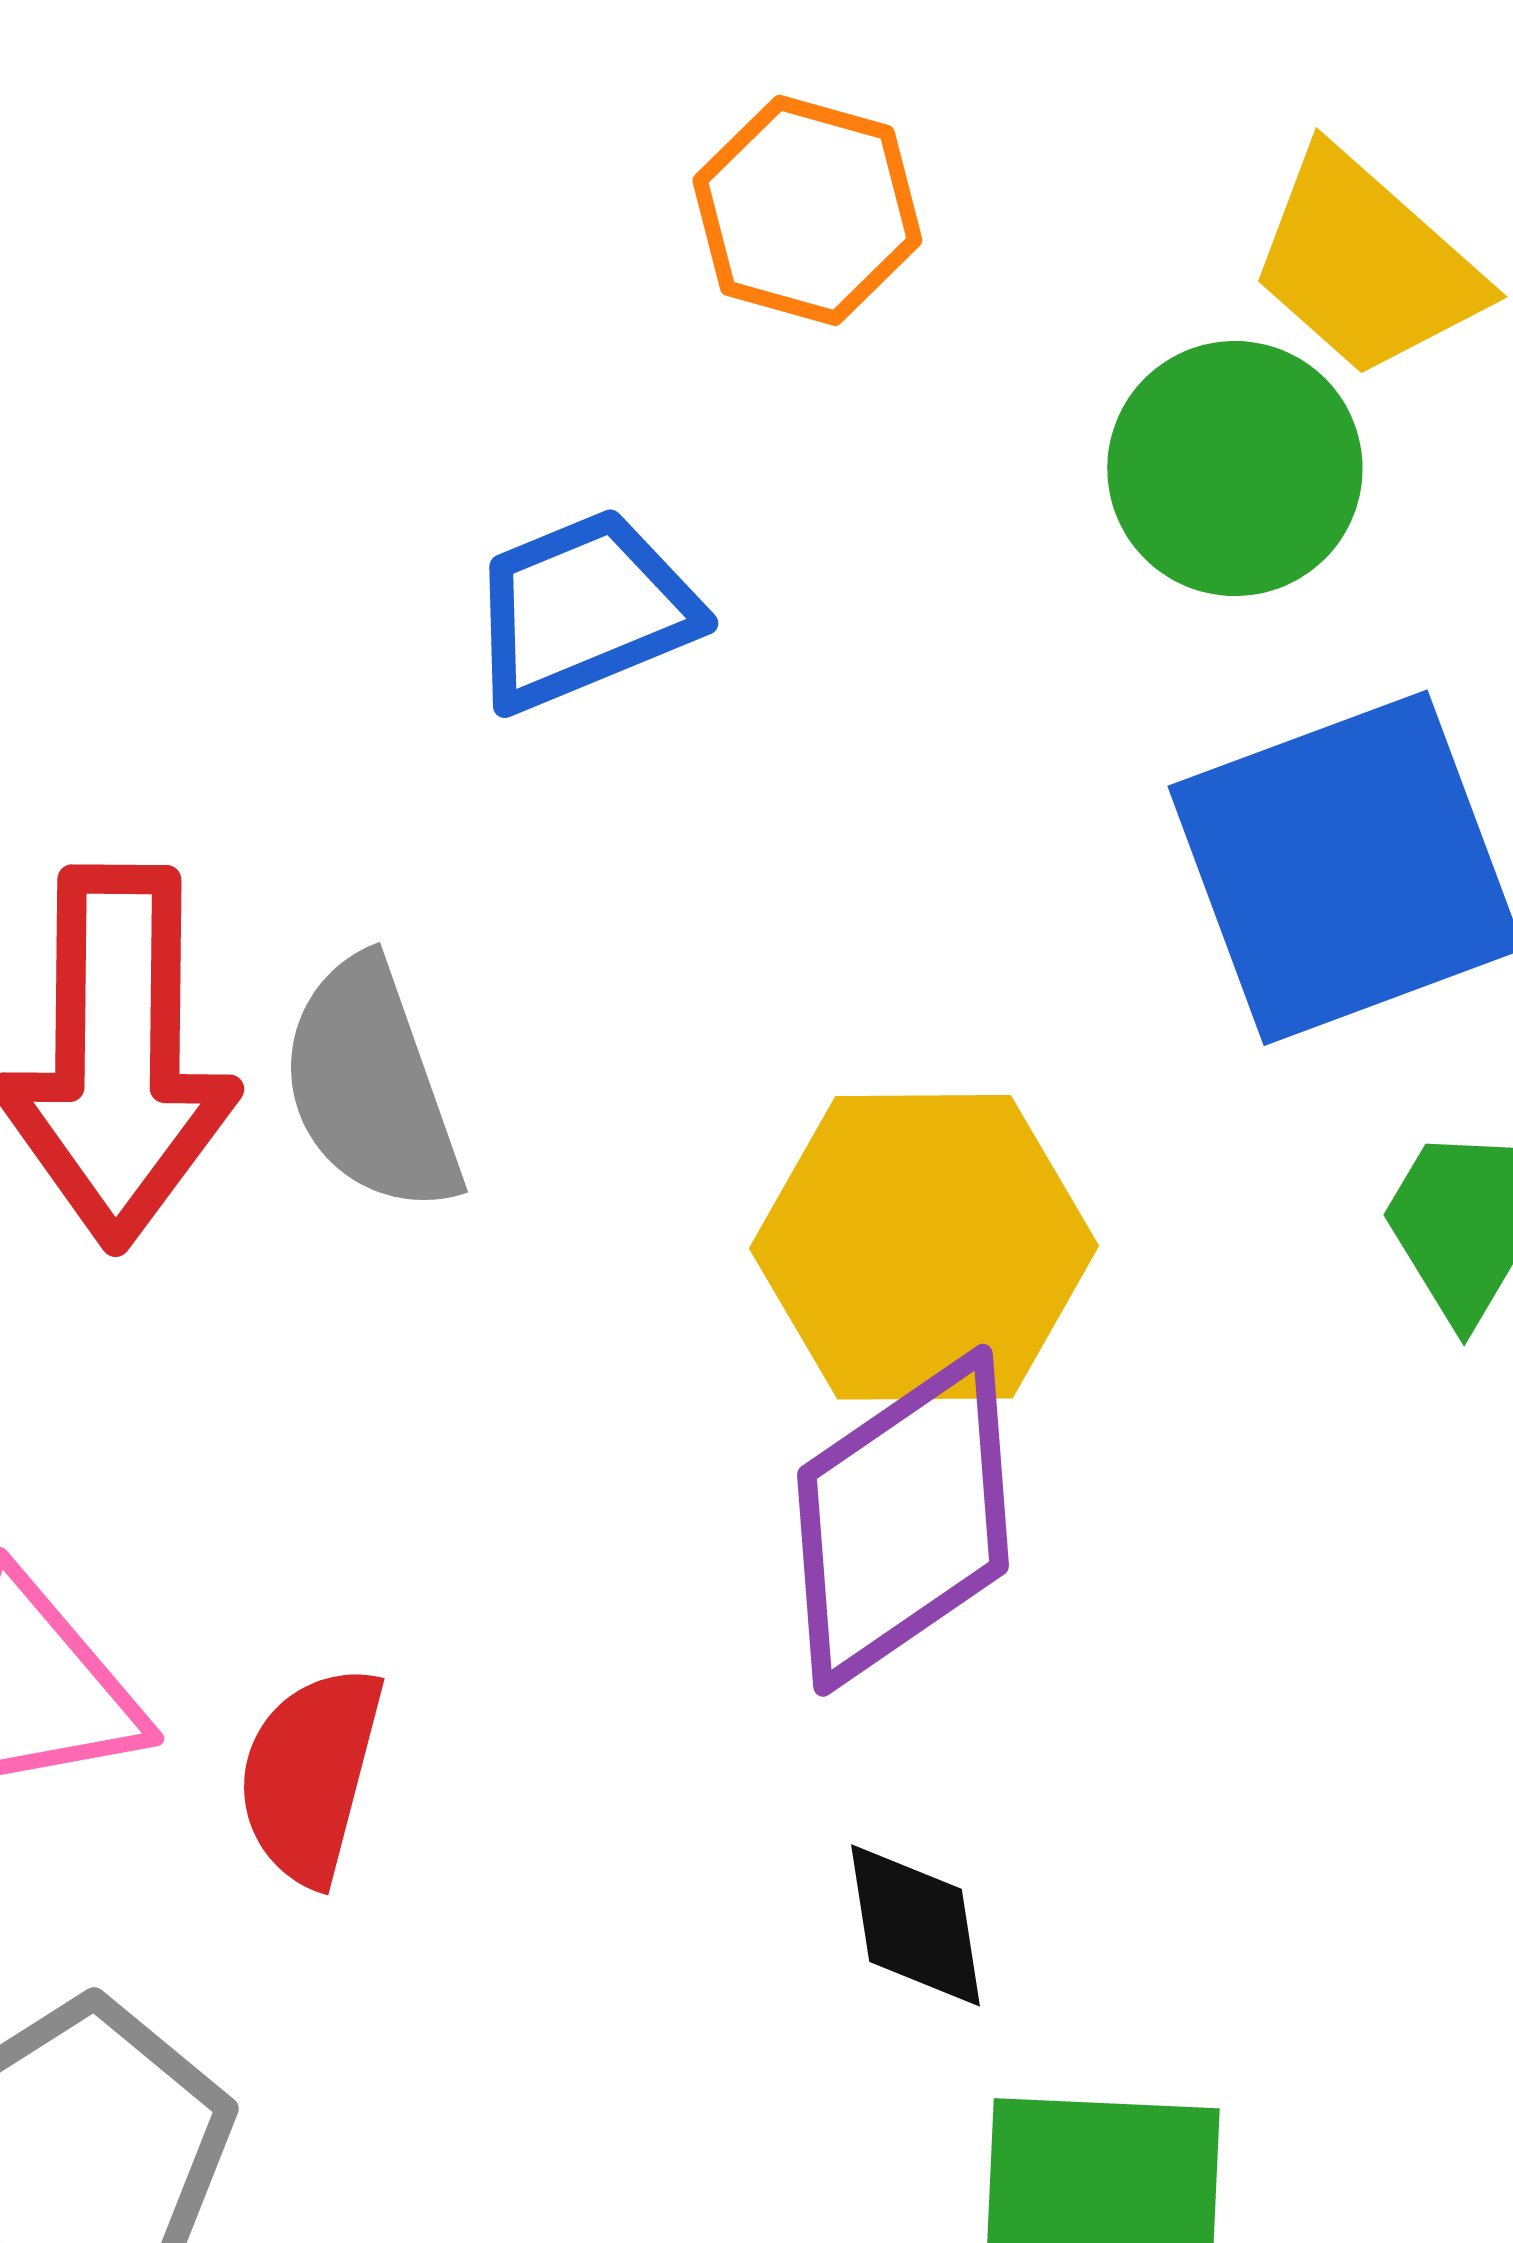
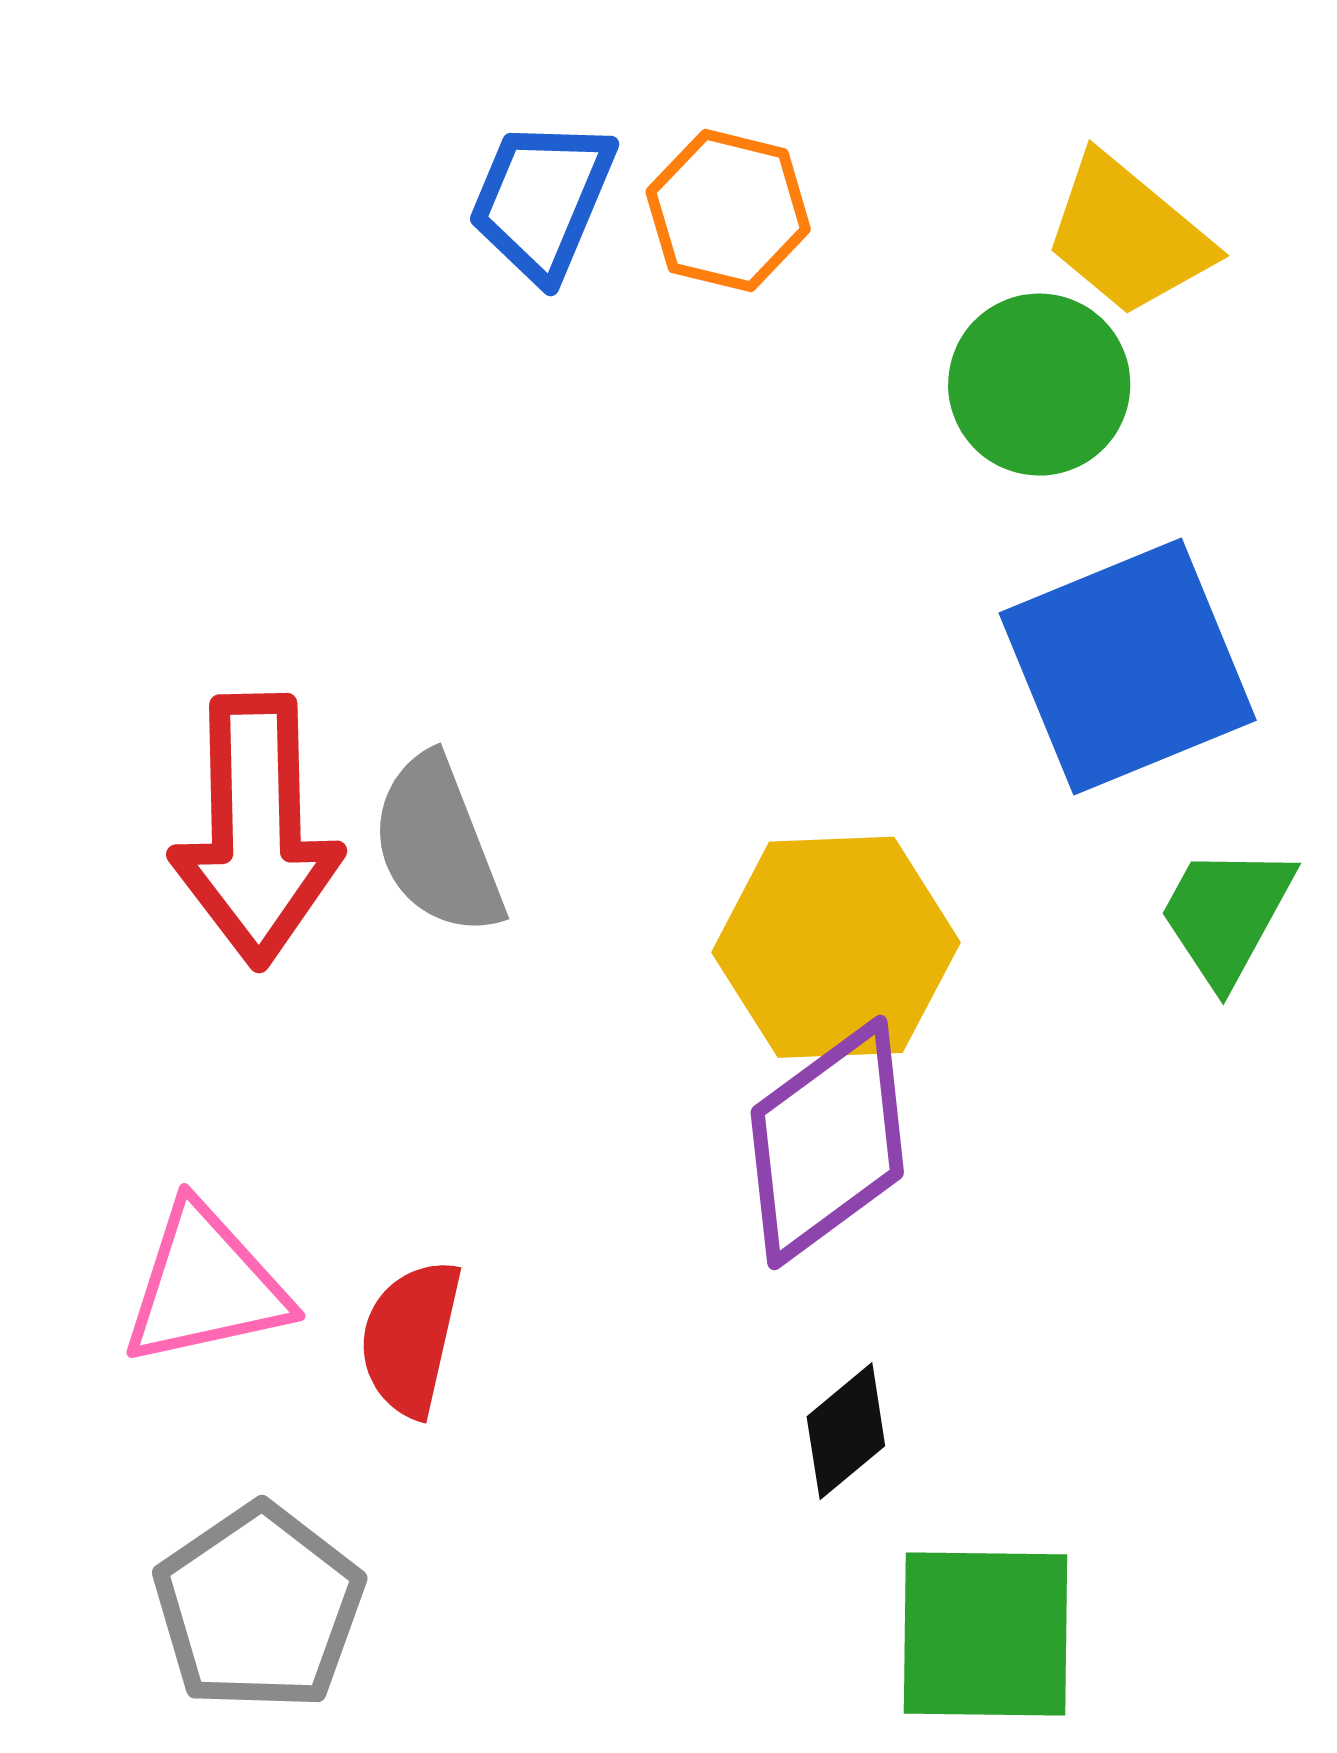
blue trapezoid: (583, 610) -> (542, 200), moved, turned -43
black diamond: (916, 1925) -> (846, 1431), turned 61

